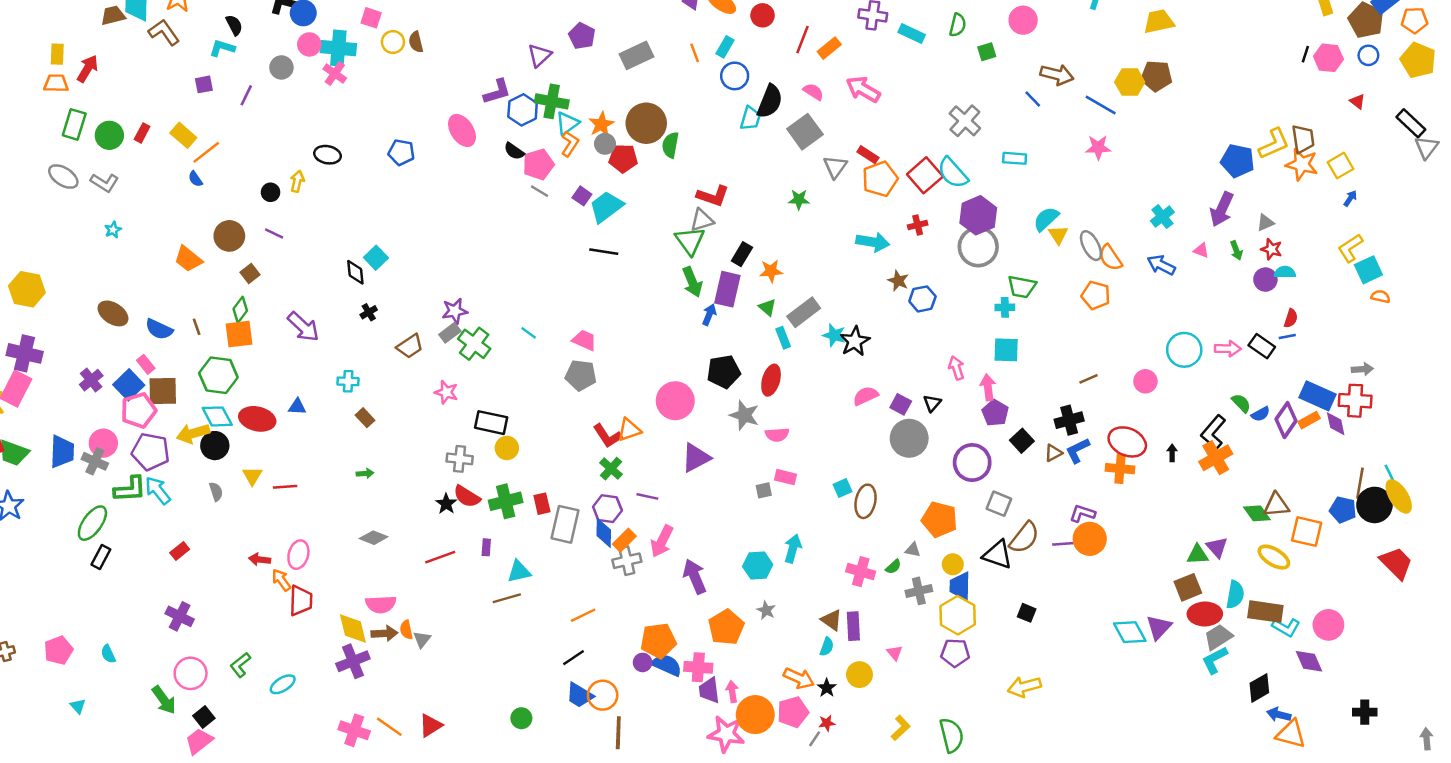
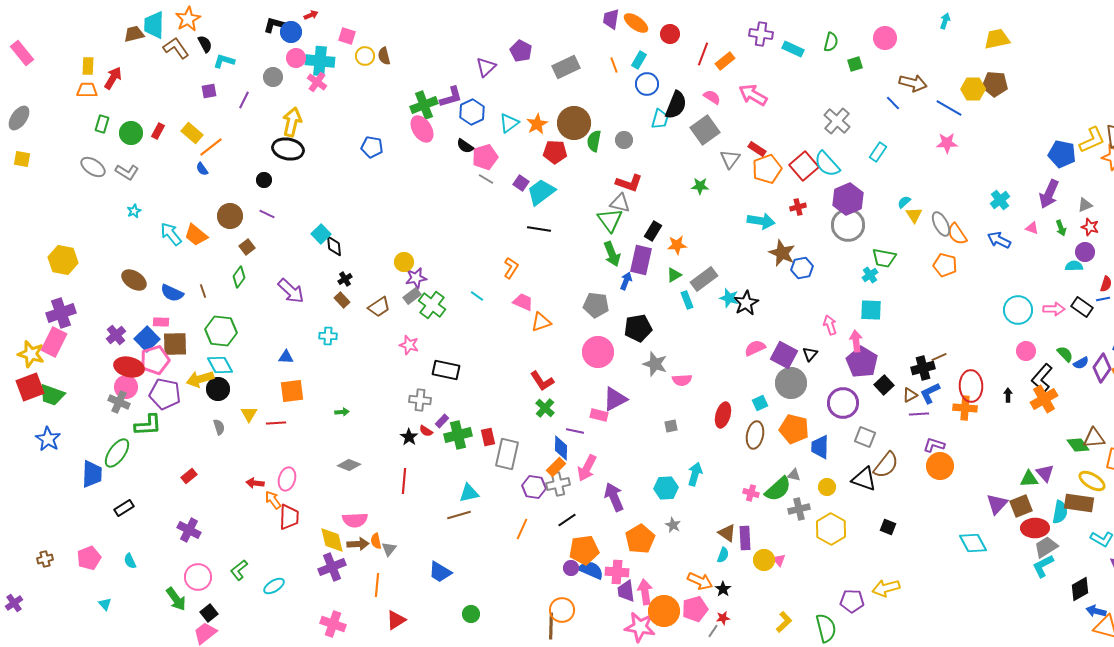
black semicircle: (234, 25) -> (205, 44), moved
green cross: (552, 101) -> (424, 105), moved, turned -32
green rectangle: (74, 124) -> (102, 124), size x0.7
orange L-shape: (570, 144) -> (511, 268), moved
gray circle: (605, 144) -> (624, 140), moved
black ellipse: (327, 155) -> (288, 149), moved, size x1.4
cyan rectangle: (1015, 158) -> (878, 152), turned -60
yellow arrow: (297, 181) -> (292, 122), moved, size x1.6
cyan semicircle: (1046, 219) -> (904, 202), size x0.6
gray triangle: (702, 220) -> (620, 203), turned 30
cyan square: (376, 258) -> (321, 234), moved
cyan semicircle: (1285, 272) -> (1074, 266), moved
brown star: (898, 281) -> (782, 253), size x1.5
green triangle: (767, 307) -> (674, 275), turned 49
cyan cross: (1005, 307) -> (870, 275), turned -35
orange square: (239, 334) -> (292, 391), moved
purple cross: (25, 353) -> (61, 313), turned -32
pink rectangle: (146, 364) -> (161, 322), turned -49
gray pentagon: (581, 375) -> (596, 305), moved
brown line: (1088, 379) -> (939, 357), moved
red ellipse: (771, 380) -> (723, 415), moved
pink circle: (1145, 381) -> (1026, 351), moved
purple square: (901, 404) -> (784, 355), size x1.5
purple pentagon: (995, 413) -> (862, 362), size x1.4
brown rectangle: (365, 418) -> (342, 300), moved
red ellipse: (257, 419) -> (129, 367), moved
orange triangle: (629, 430) -> (541, 322), moved
red ellipse: (1127, 442) -> (971, 386), turned 64
yellow circle: (507, 448) -> (404, 262), moved
blue trapezoid: (62, 452) -> (92, 474), moved
pink rectangle: (786, 477) -> (599, 415), moved
cyan square: (842, 488) -> (760, 403), moved
cyan arrow: (158, 490) -> (171, 234), moved
red semicircle: (467, 496) -> (426, 431), size x0.6
purple hexagon: (607, 509) -> (534, 487), moved
orange pentagon: (939, 519) -> (794, 429), moved
blue diamond: (604, 533) -> (561, 448), moved
purple line: (1064, 544) -> (919, 414), moved
purple rectangle: (486, 547) -> (442, 421), moved, turned 40
black rectangle: (101, 557) -> (124, 508), moved, turned 30
red line: (440, 557) -> (404, 481), turned -65
green semicircle: (893, 567) -> (778, 489), size x2.0
pink cross: (861, 572) -> (751, 493), size x0.7
blue trapezoid: (960, 586) -> (820, 447), moved
brown rectangle: (1265, 612) -> (1079, 503), moved
orange line: (583, 615) -> (522, 529), turned -40
purple triangle: (1159, 627) -> (997, 504), moved
purple pentagon: (955, 653) -> (852, 601), moved
black line: (573, 658) -> (567, 520), moved
yellow circle: (859, 675) -> (764, 560), moved
pink arrow: (732, 692) -> (645, 592), size x1.4
blue trapezoid: (580, 695) -> (440, 572), moved
orange circle: (603, 695) -> (562, 610), moved
orange line: (389, 727) -> (377, 585), moved, turned 60

